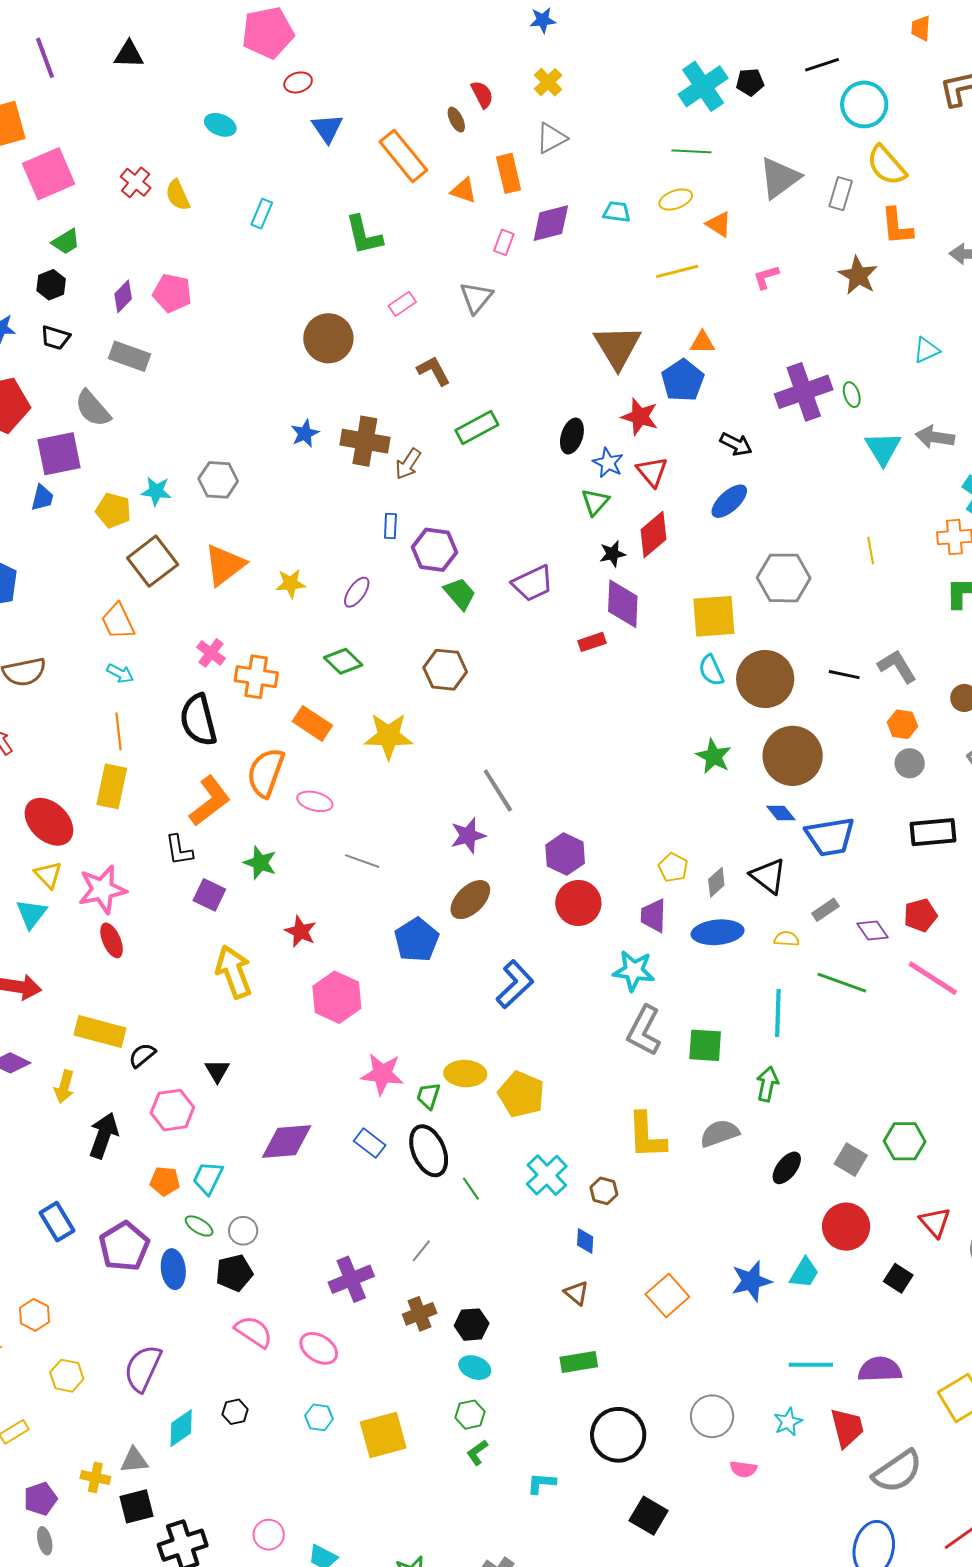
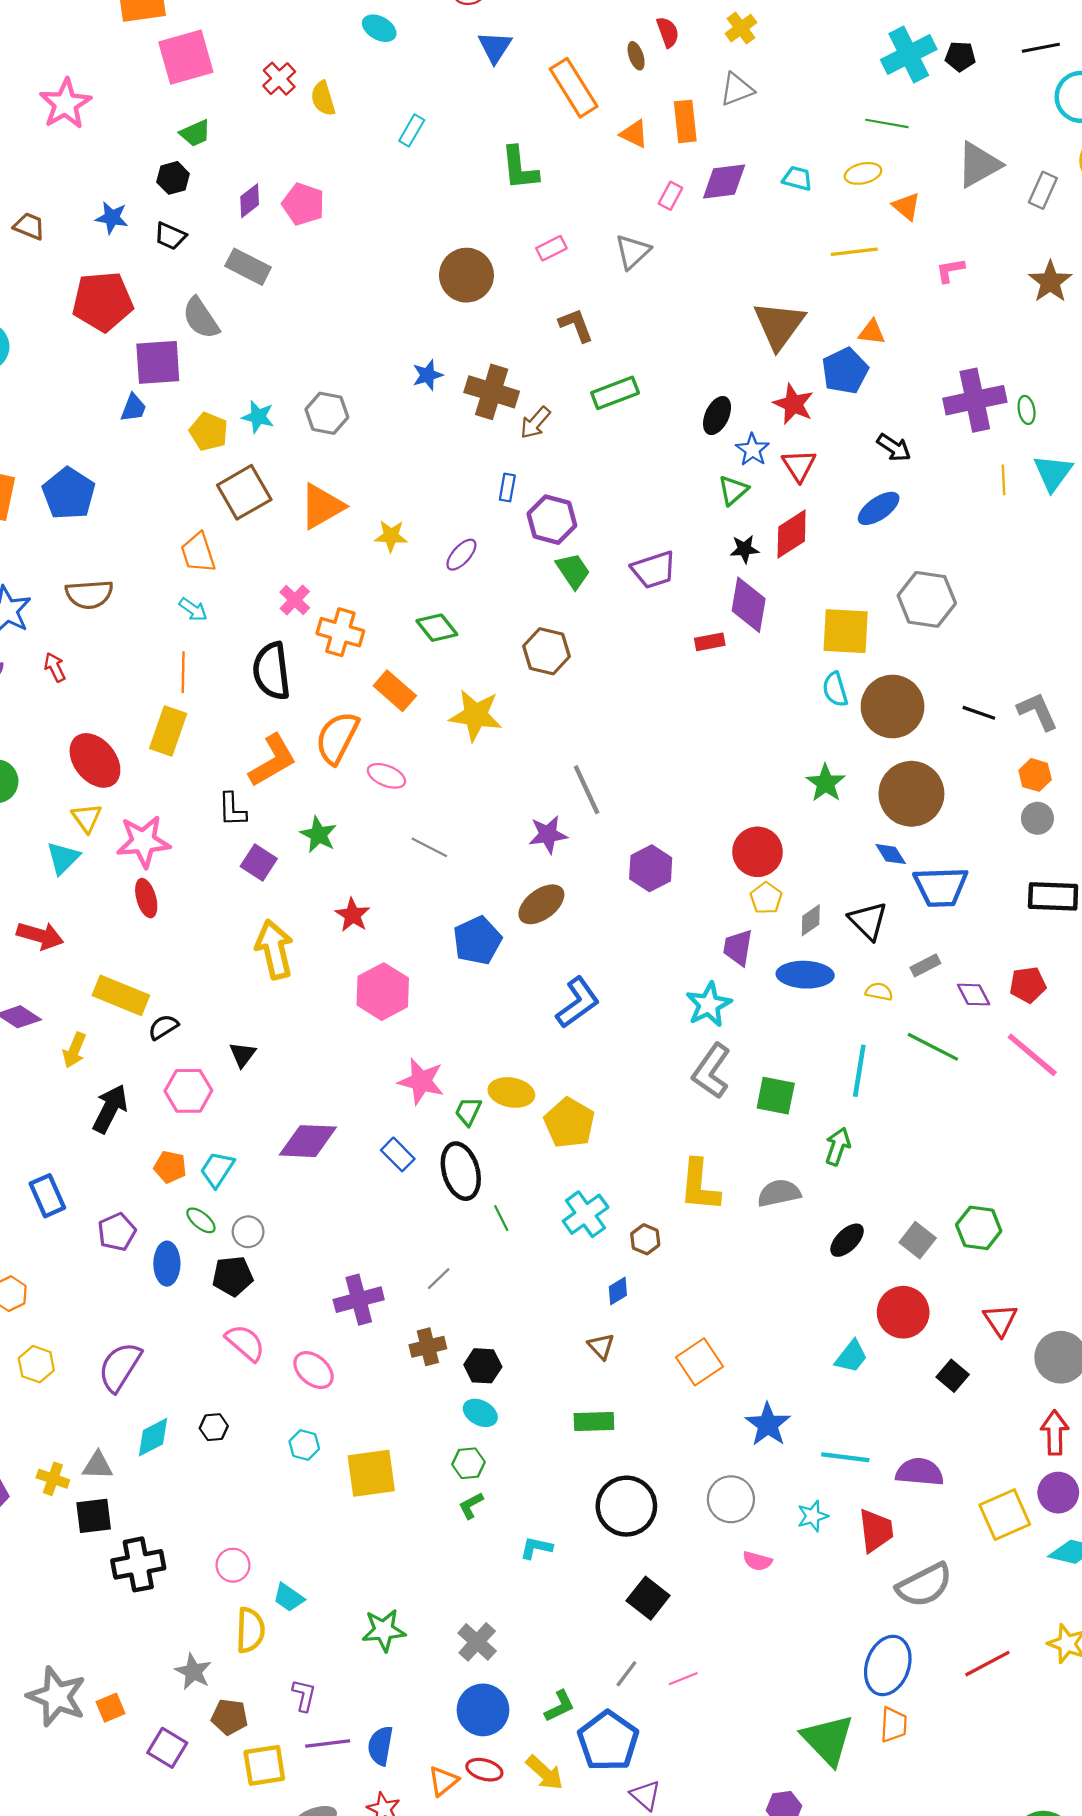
yellow line: (871, 550) -> (1003, 480), moved
red circle: (578, 903) -> (758, 852), moved
cyan star: (634, 971) -> (709, 1005), turned 30
blue diamond: (585, 1241) -> (618, 1291), turned 48
purple pentagon: (124, 1246) -> (117, 1232), size x0.7
blue star: (751, 1281) -> (768, 1424), moved, turned -30

